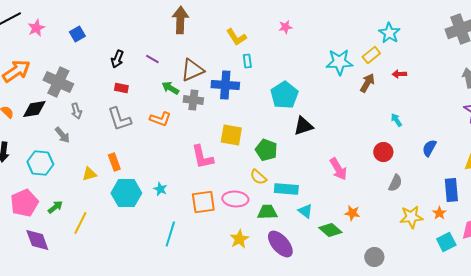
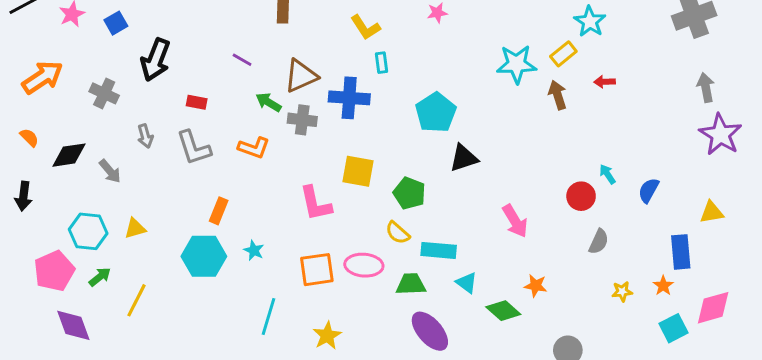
blue square: (77, 34) -> (116, 23), moved
black arrow: (117, 59) -> (156, 60), moved, size x1.6
gray cross: (58, 82) -> (104, 93), size x0.7
brown arrow: (367, 83) -> (558, 95), turned -48
black diamond: (34, 109) -> (69, 155), moved
gray arrow: (76, 111) -> (145, 136), moved
cyan arrow: (396, 120) -> (607, 174), moved
orange rectangle: (114, 162) -> (219, 211), moved, turned 42
cyan hexagon: (40, 163) -> (88, 231), moved
yellow triangle: (89, 174) -> (135, 228), moved
yellow star: (411, 217) -> (622, 292), size x0.6
yellow star: (239, 239) -> (327, 336), moved

